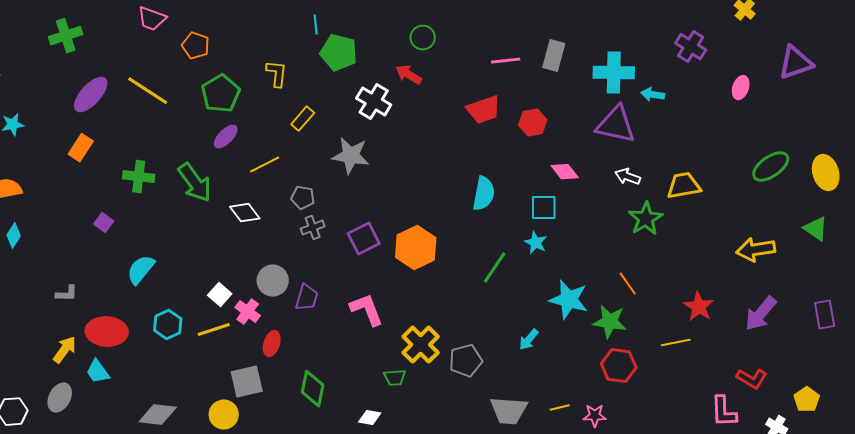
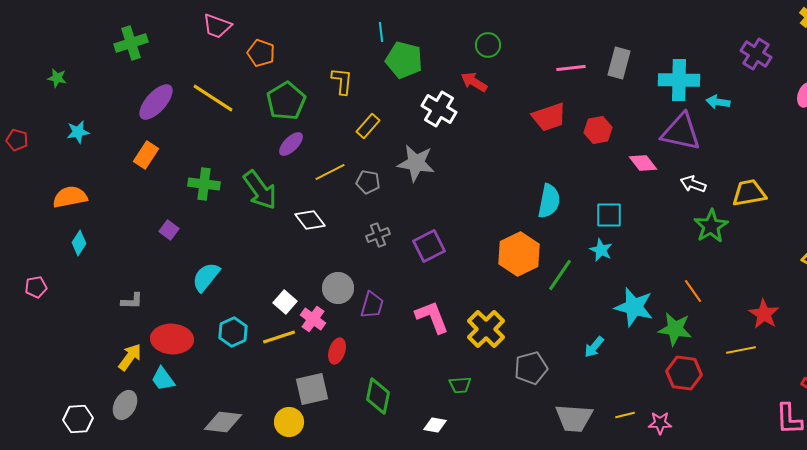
pink diamond: (565, 172) -> (643, 163), moved
gray pentagon: (303, 198) -> (368, 182), moved
orange hexagon: (416, 248) -> (519, 254), moved
yellow cross: (421, 345) -> (486, 329), moved

